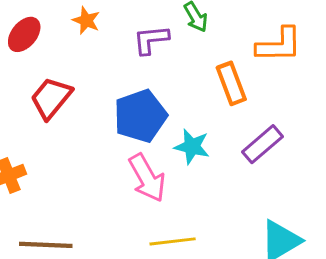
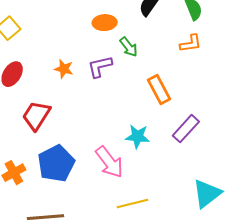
orange star: (86, 20) -> (64, 69), moved
orange L-shape: (279, 45) -> (191, 43), moved, size x0.7
blue pentagon: (140, 116) -> (56, 163), moved

